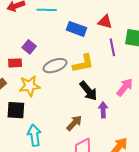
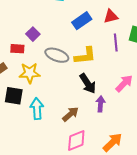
red triangle: (105, 22) -> (111, 16), turned -35
blue rectangle: (76, 29) -> (82, 21), turned -60
gray ellipse: (55, 66) -> (57, 55), turned 35
cyan arrow: (34, 135) -> (37, 109), moved

